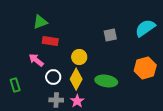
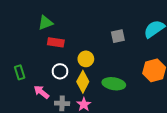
pink arrow: (36, 60) -> (41, 92), moved
white circle: (53, 77) -> (60, 71), moved
green rectangle: (15, 85) -> (20, 72), moved

